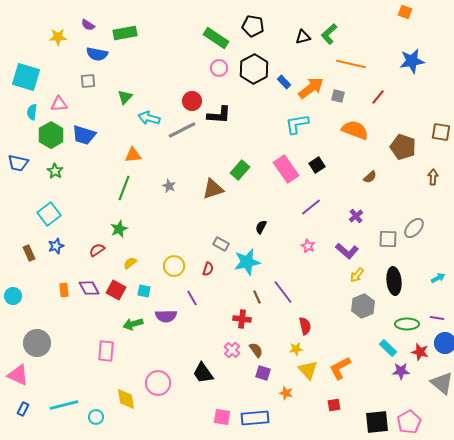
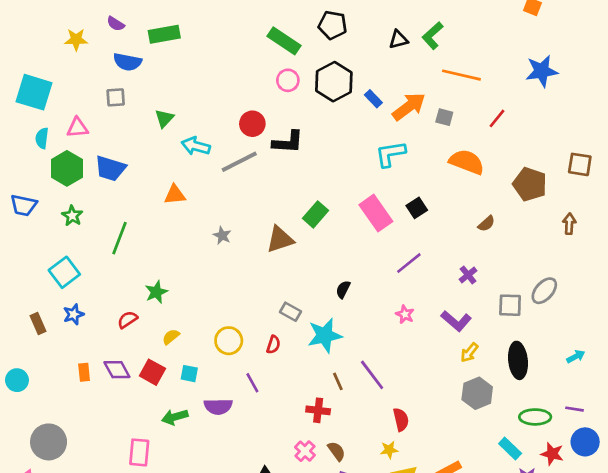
green line: (124, 188) -> (120, 238), moved

